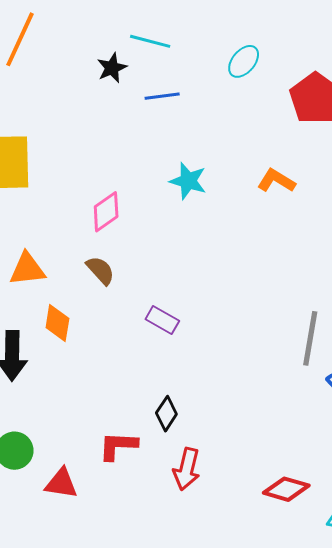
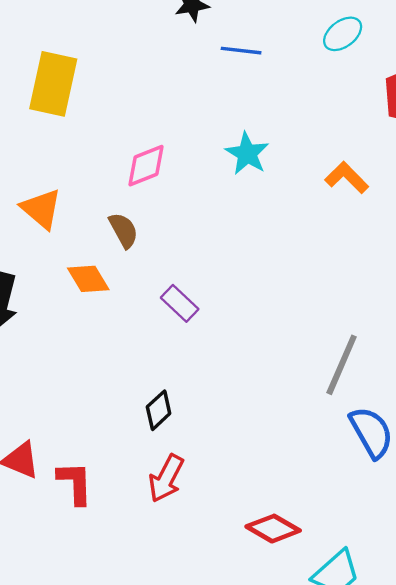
orange triangle: (27, 269) -> (41, 209), turned 33
orange diamond: (57, 323) -> (88, 279), moved, turned -54
red L-shape: (118, 446) -> (75, 483), moved, turned 72

